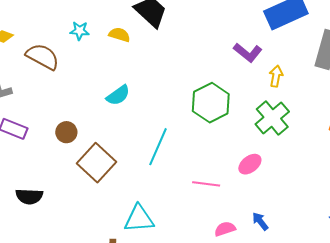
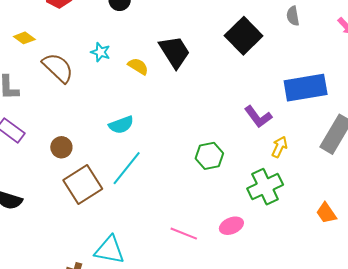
green hexagon: (211, 103) -> (209, 156), size x0.7
cyan line: (158, 147) -> (127, 168), moved

